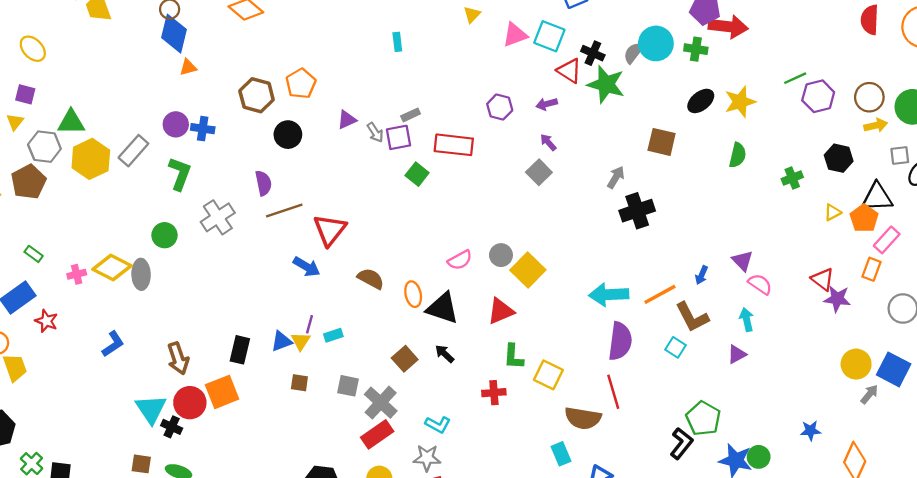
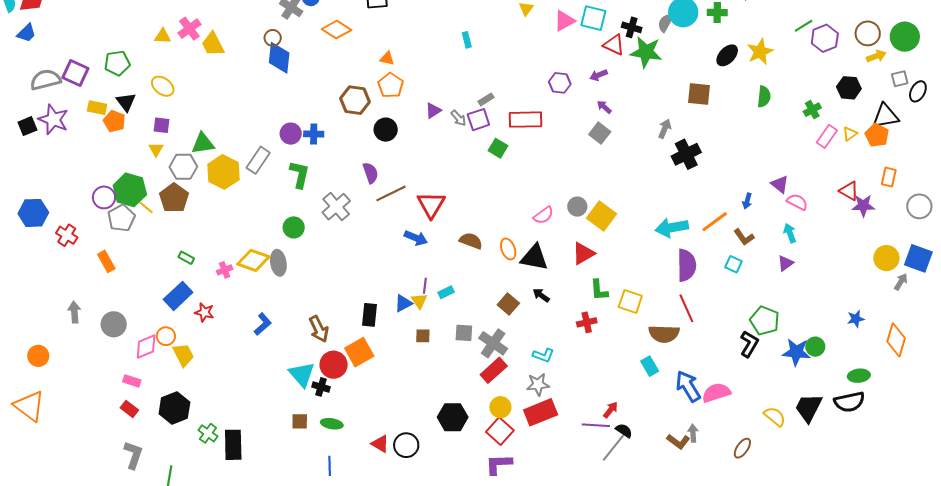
orange triangle: (188, 67) -> (387, 58), moved, turned 35
pink rectangle: (887, 240) -> (827, 136), moved
brown L-shape: (692, 317) -> (744, 237), size x0.7

